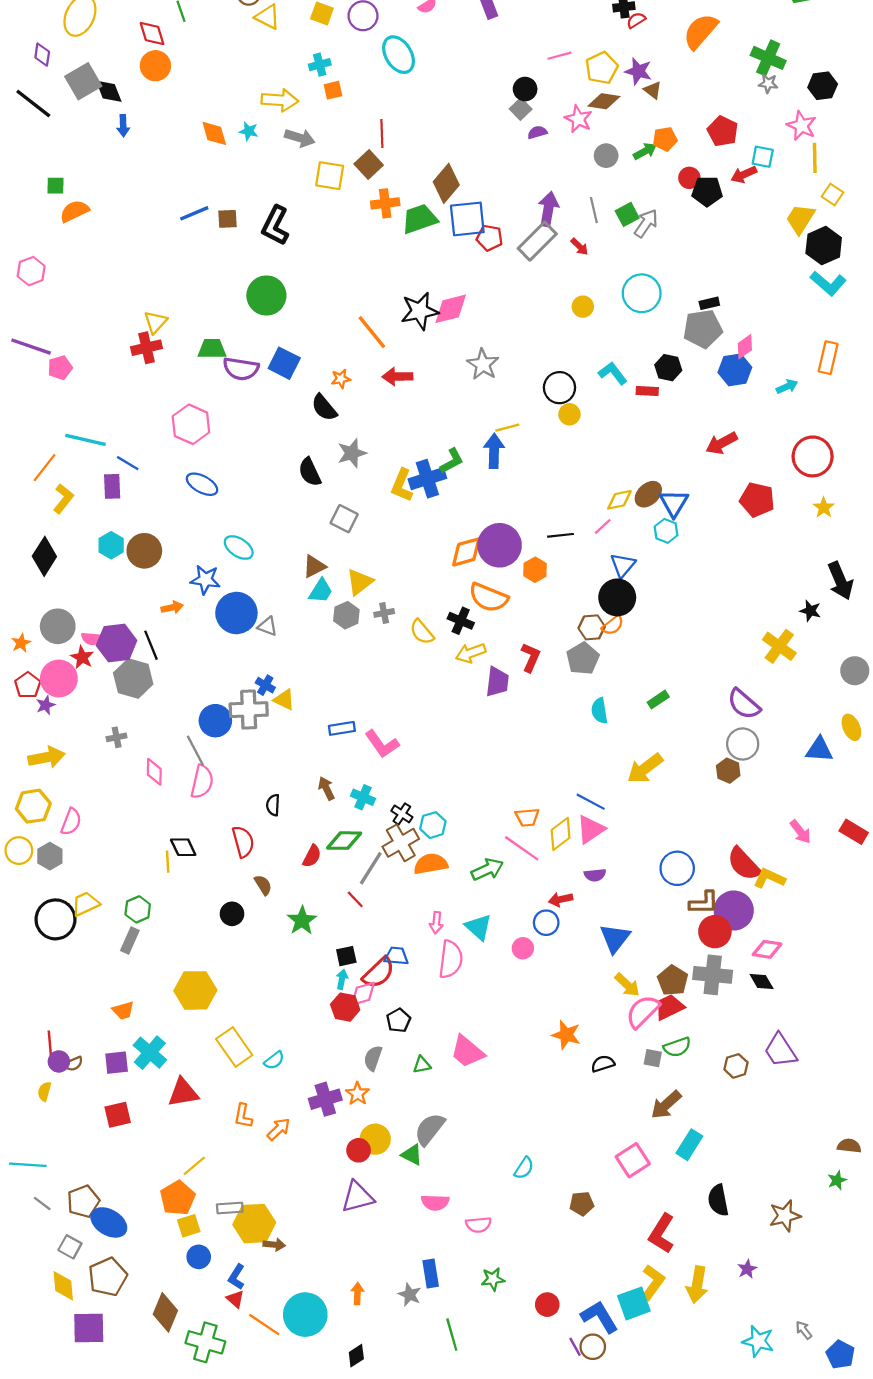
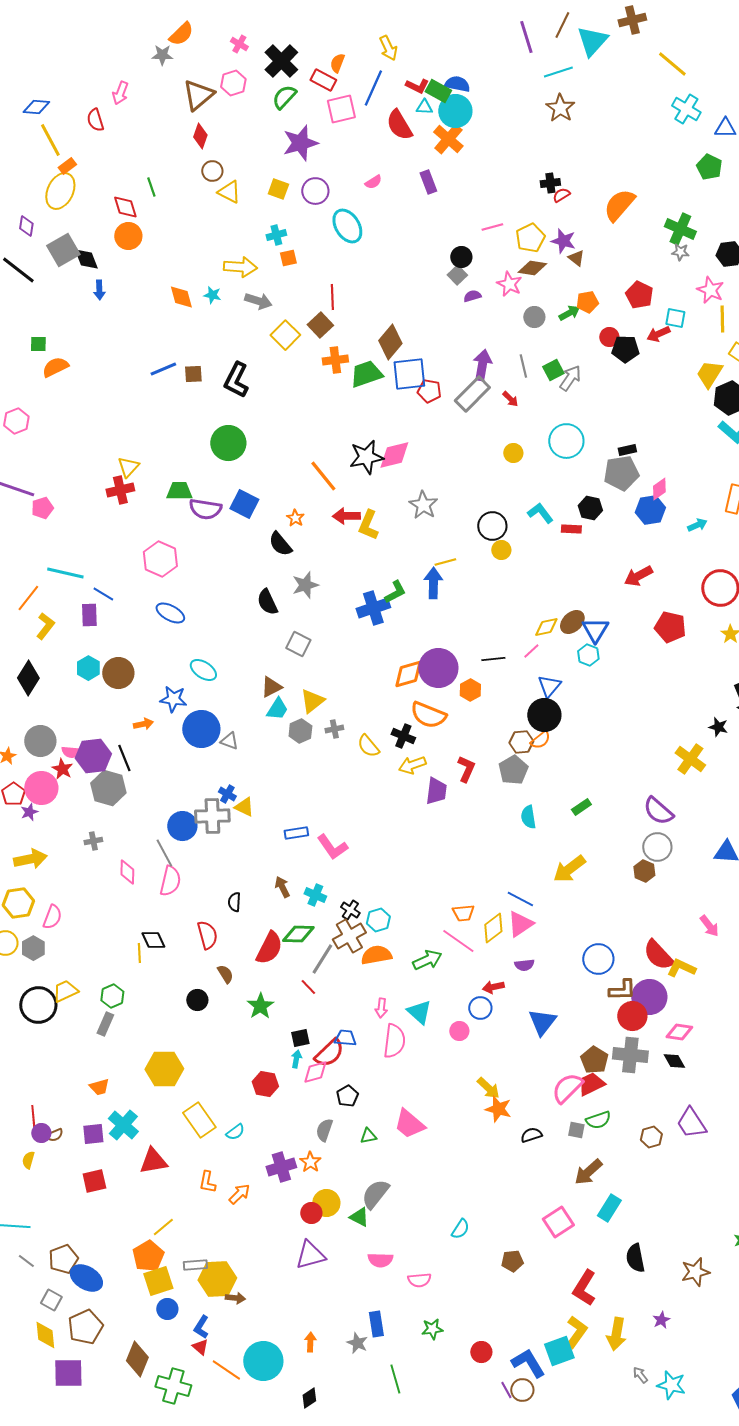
yellow square: (330, 176) -> (285, 335), turned 36
orange star: (341, 379) -> (295, 518), turned -30
yellow L-shape: (402, 485) -> (368, 525), moved
red semicircle: (312, 856) -> (269, 948), size x1.6
yellow arrow: (627, 985) -> (488, 1088), moved
red hexagon: (345, 1007) -> (265, 1084), moved
yellow square: (189, 1226) -> (158, 1281), size x1.4
gray arrow: (804, 1330) -> (640, 1375), moved

